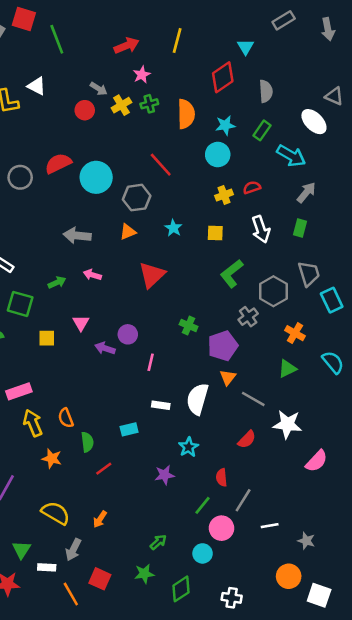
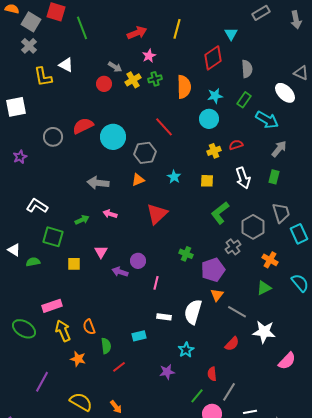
orange arrow: (100, 519) -> (116, 407), turned -72

